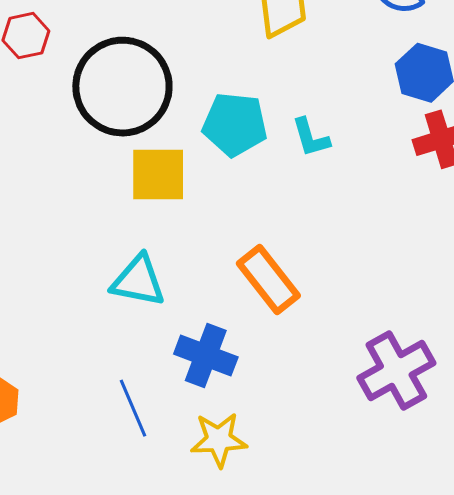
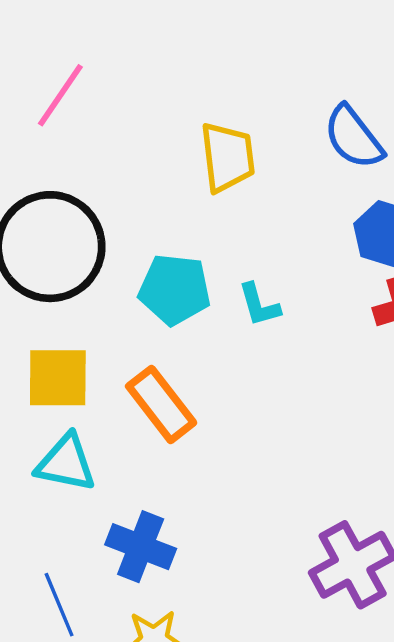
yellow square: (158, 174) -> (58, 378), moved
orange rectangle: (268, 279) -> (161, 404), moved

